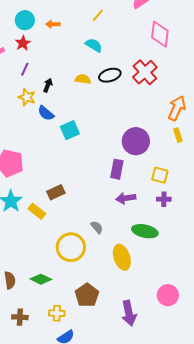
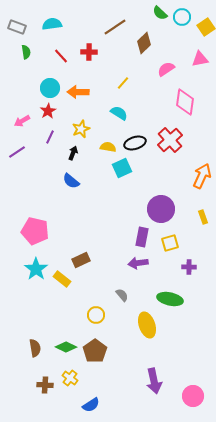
orange arrow: (53, 24) -> (78, 92), size x1.5
yellow star: (27, 97) -> (81, 129), moved, turned 30
cyan square: (70, 130) -> (122, 168), moved
yellow rectangle: (178, 135) -> (203, 217), moved
yellow square: (160, 175) -> (170, 243), moved, turned -30
purple arrow: (126, 198) -> (138, 263), moved
yellow circle: (71, 247) -> (96, 315), size x0.6
brown pentagon: (87, 295) -> (95, 351), moved
pink circle: (168, 295) -> (193, 396), moved
yellow cross: (57, 313) -> (70, 378), moved, turned 35

